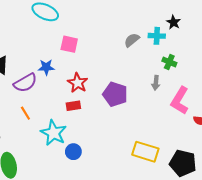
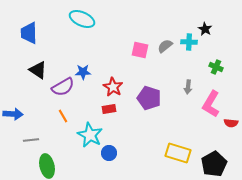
pink square: (69, 44) -> (140, 50), moved
green cross: (169, 62) -> (216, 67), moved
black pentagon: (183, 163) -> (214, 164), turned 30

